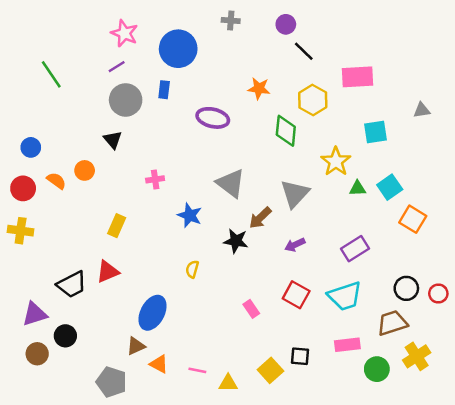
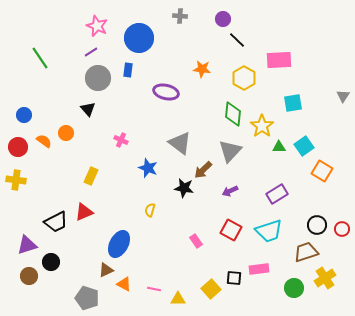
gray triangle: (422, 110) -> (343, 96), moved, turned -48
green diamond: (286, 131) -> (233, 114), moved
pink cross: (155, 179) -> (121, 140), turned 32
pink rectangle: (347, 345) -> (259, 269), moved

